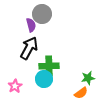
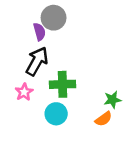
cyan circle: (44, 79) -> (56, 114), moved
pink star: (15, 86) -> (24, 92), moved

